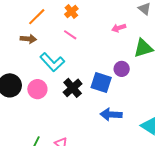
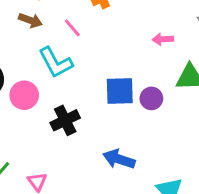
pink line: (70, 35) -> (72, 28), moved
blue square: (101, 82) -> (120, 91), moved, turned -35
black cross: (73, 88) -> (65, 120), moved

